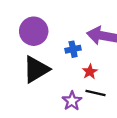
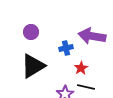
purple circle: (34, 31) -> (31, 32), size x0.6

